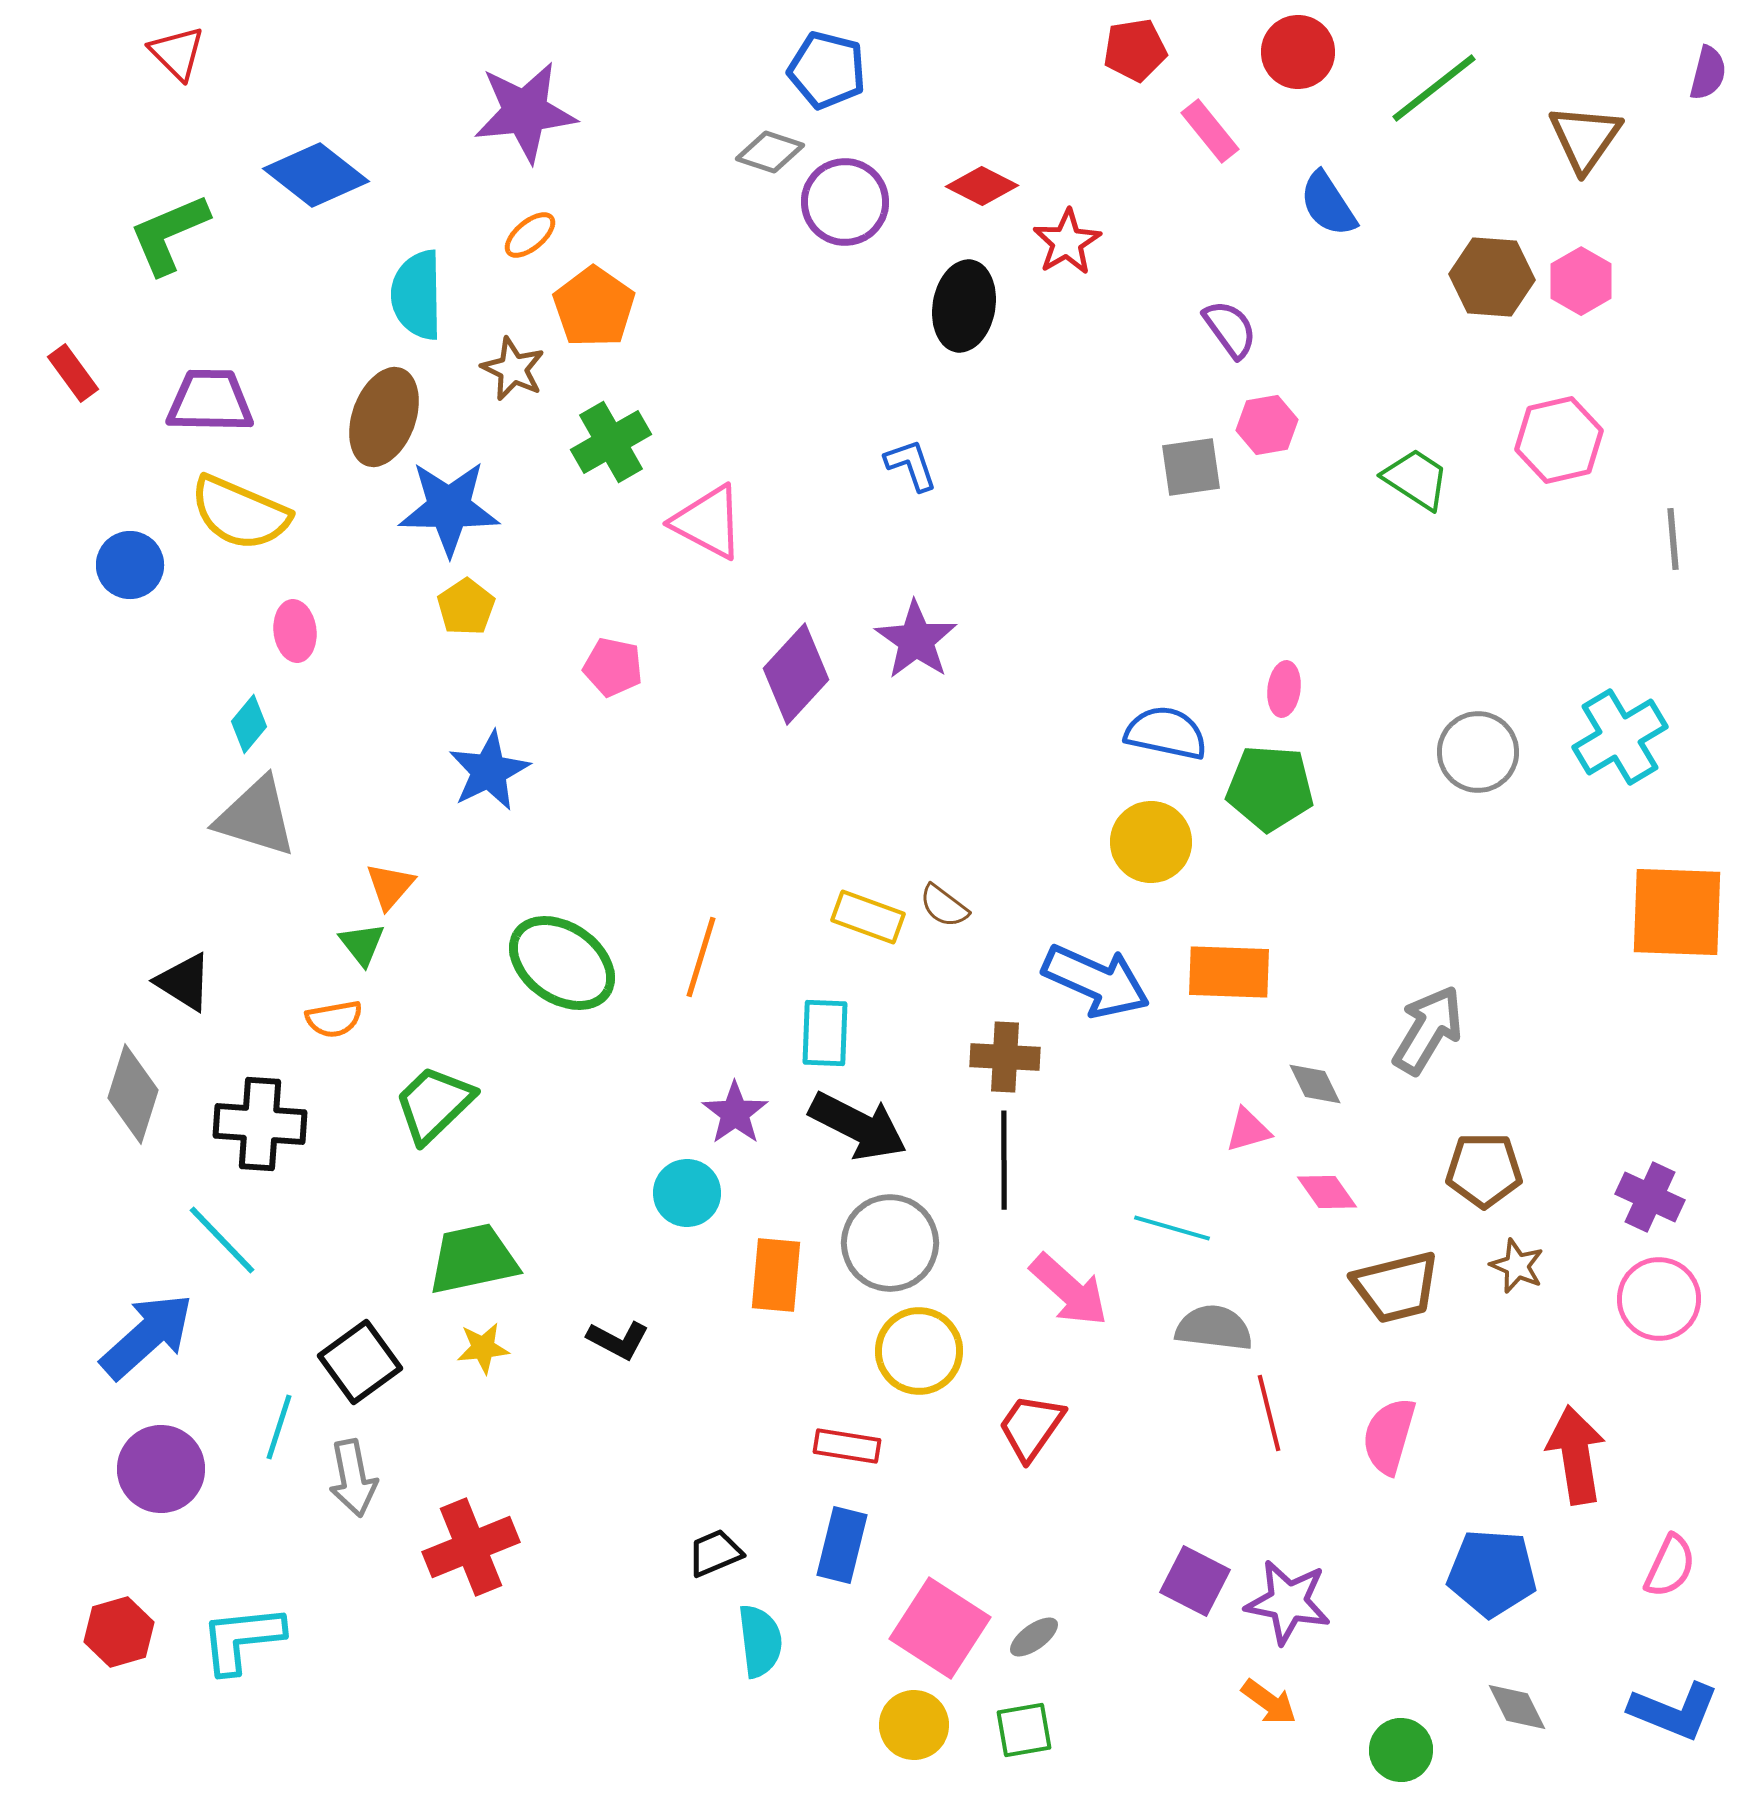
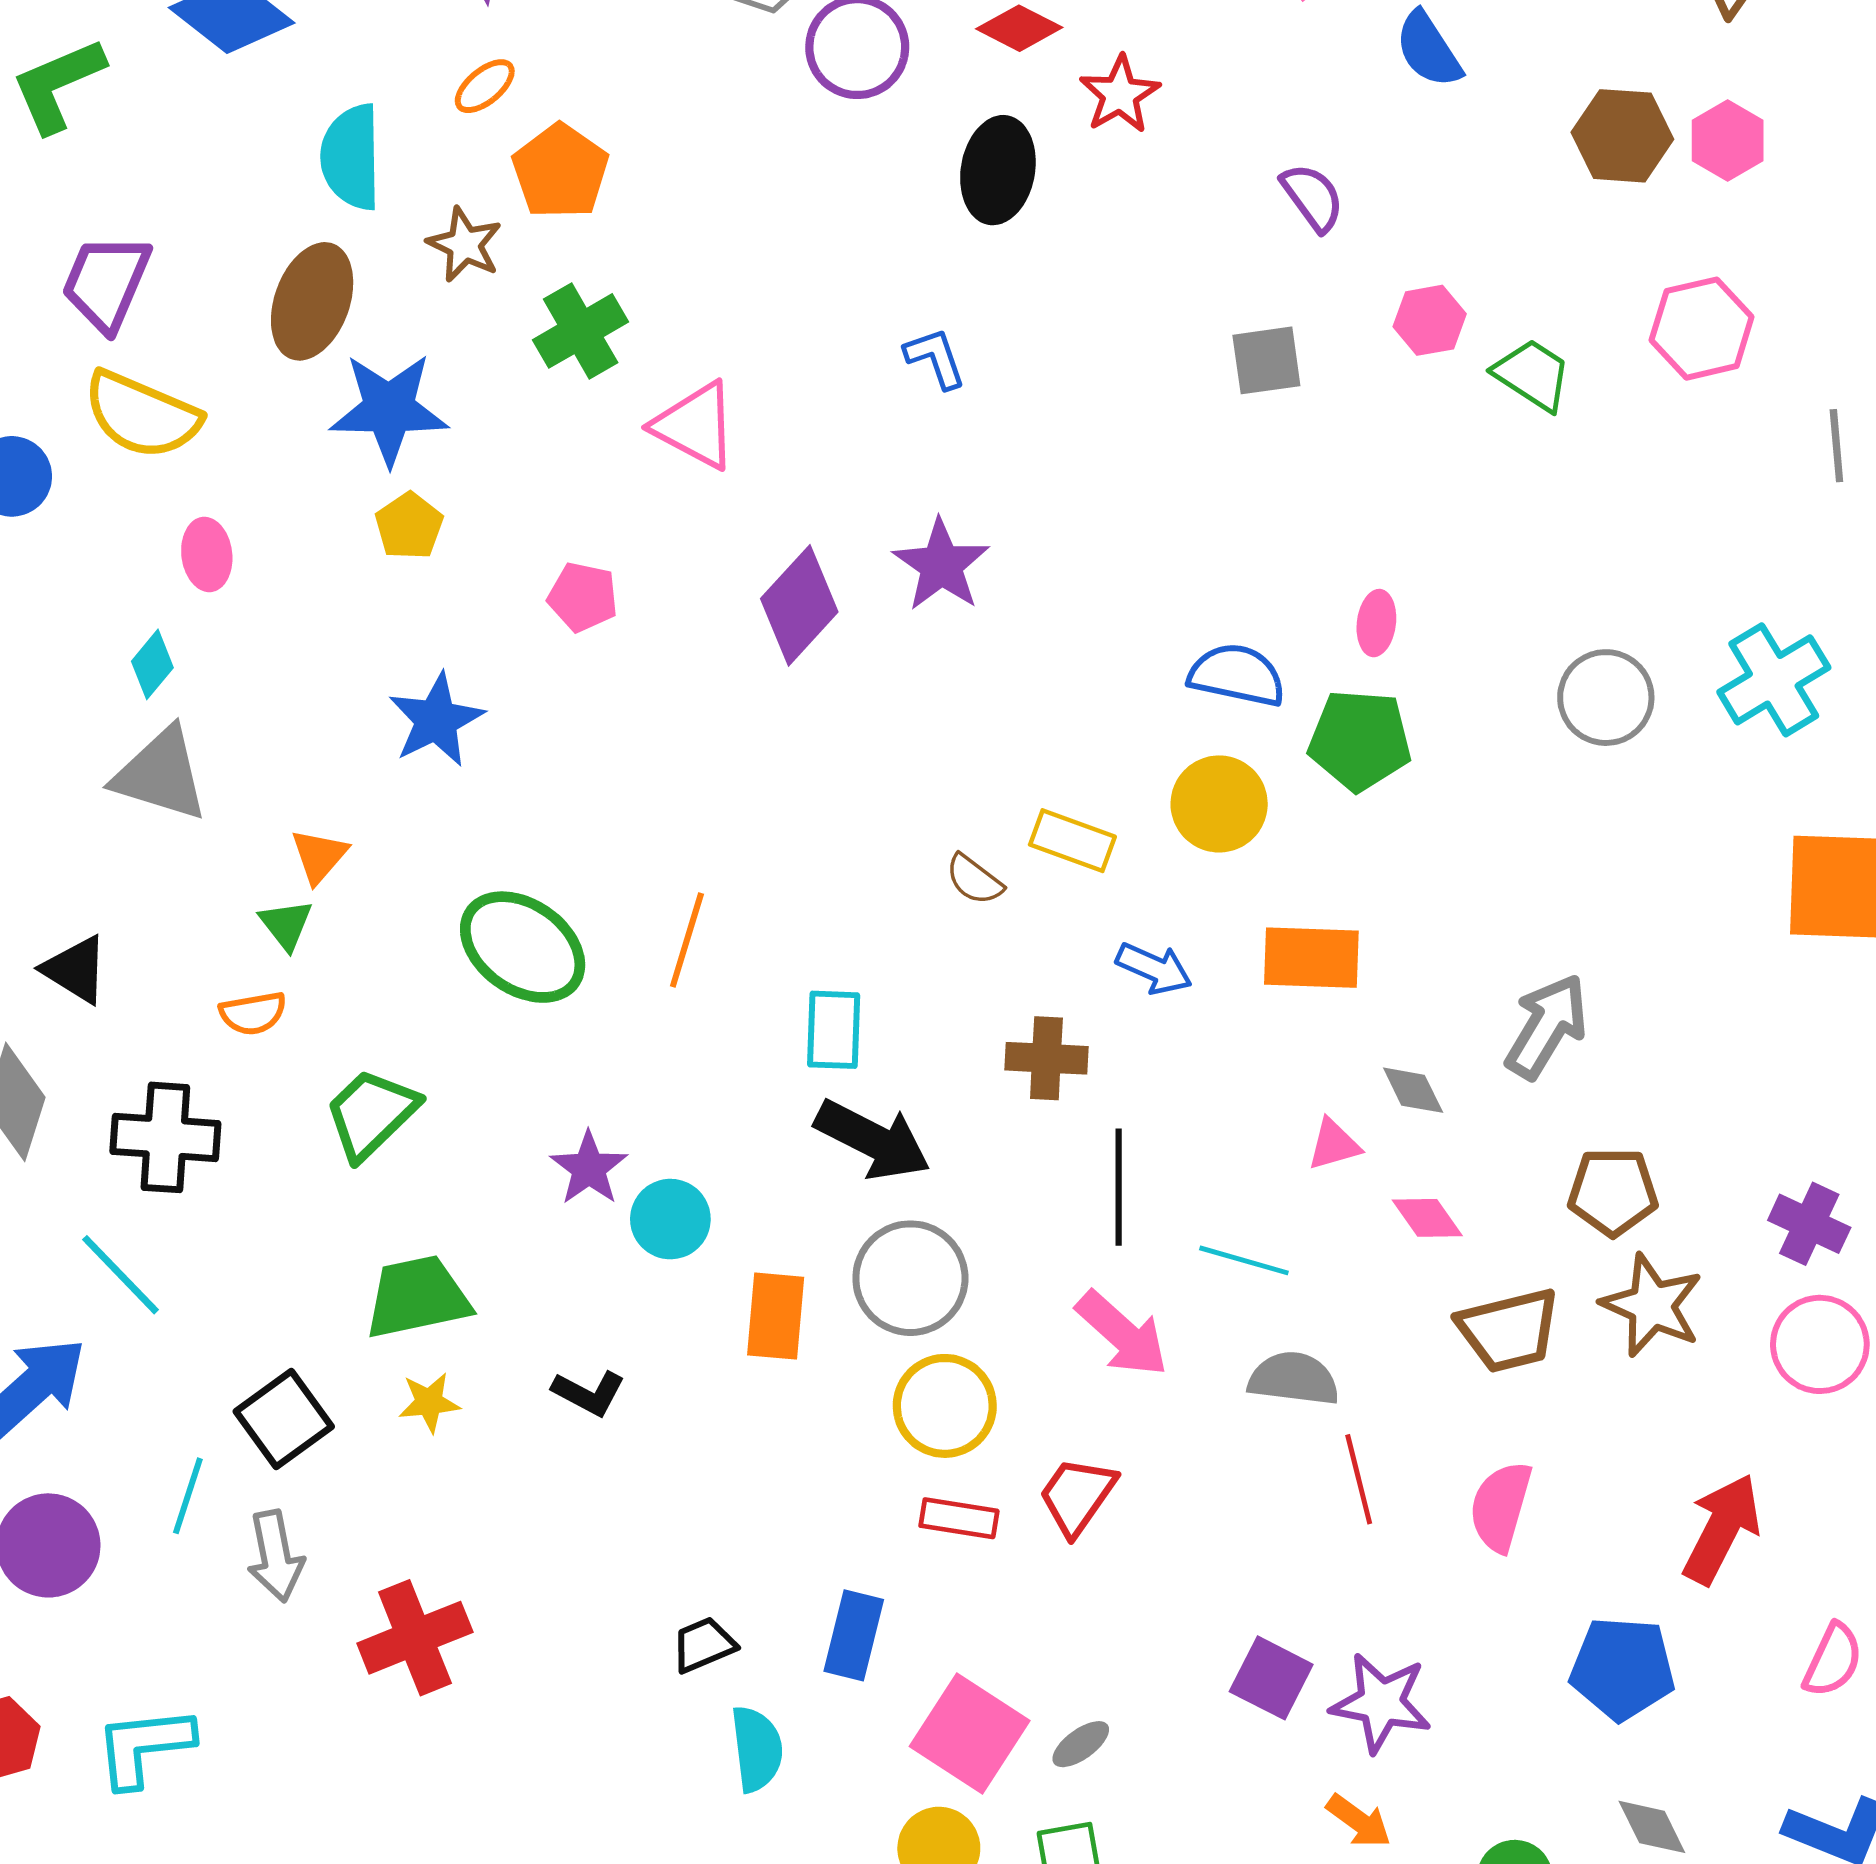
purple trapezoid: (210, 401) -> (106, 282), turned -68
pink hexagon: (1267, 425) -> (1430, 320), moved
yellow rectangle: (868, 917) -> (1072, 841), moved
blue arrow: (1096, 981) -> (1154, 968), size x0.6
purple star: (735, 1113) -> (589, 1168), moved
black line: (1004, 1160) -> (1119, 1187), moved
brown star: (1517, 1266) -> (1652, 1305), size x1.6
red rectangle: (847, 1446) -> (959, 1518), moved
red arrow: (1576, 1455) -> (1722, 1529), turned 36

